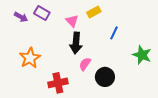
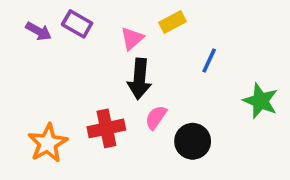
pink triangle: (72, 21) -> (132, 39), turned 32
orange star: (30, 58) -> (48, 143), moved
red cross: (58, 83) -> (106, 128), moved

